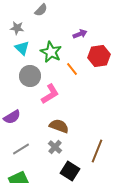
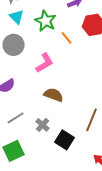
gray circle: (30, 76) -> (14, 45), moved
gray cross: (55, 147) -> (42, 125), moved

